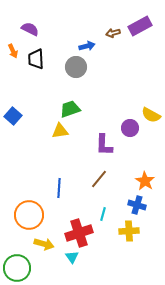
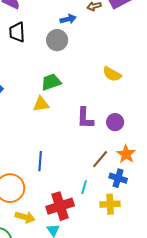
yellow semicircle: (151, 115) -> (112, 74), moved
purple circle: (130, 128) -> (115, 122), moved
brown line: (99, 179) -> (100, 159), moved

